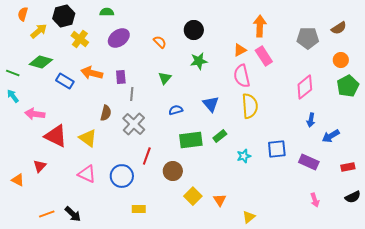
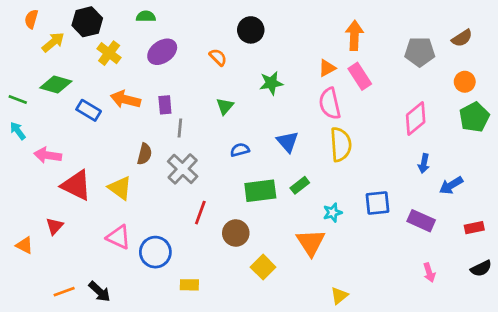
black circle: (194, 30) -> (251, 30), moved
blue circle: (122, 176) -> (155, 252), moved
orange triangle: (220, 200) -> (311, 243), moved, size x1.6

